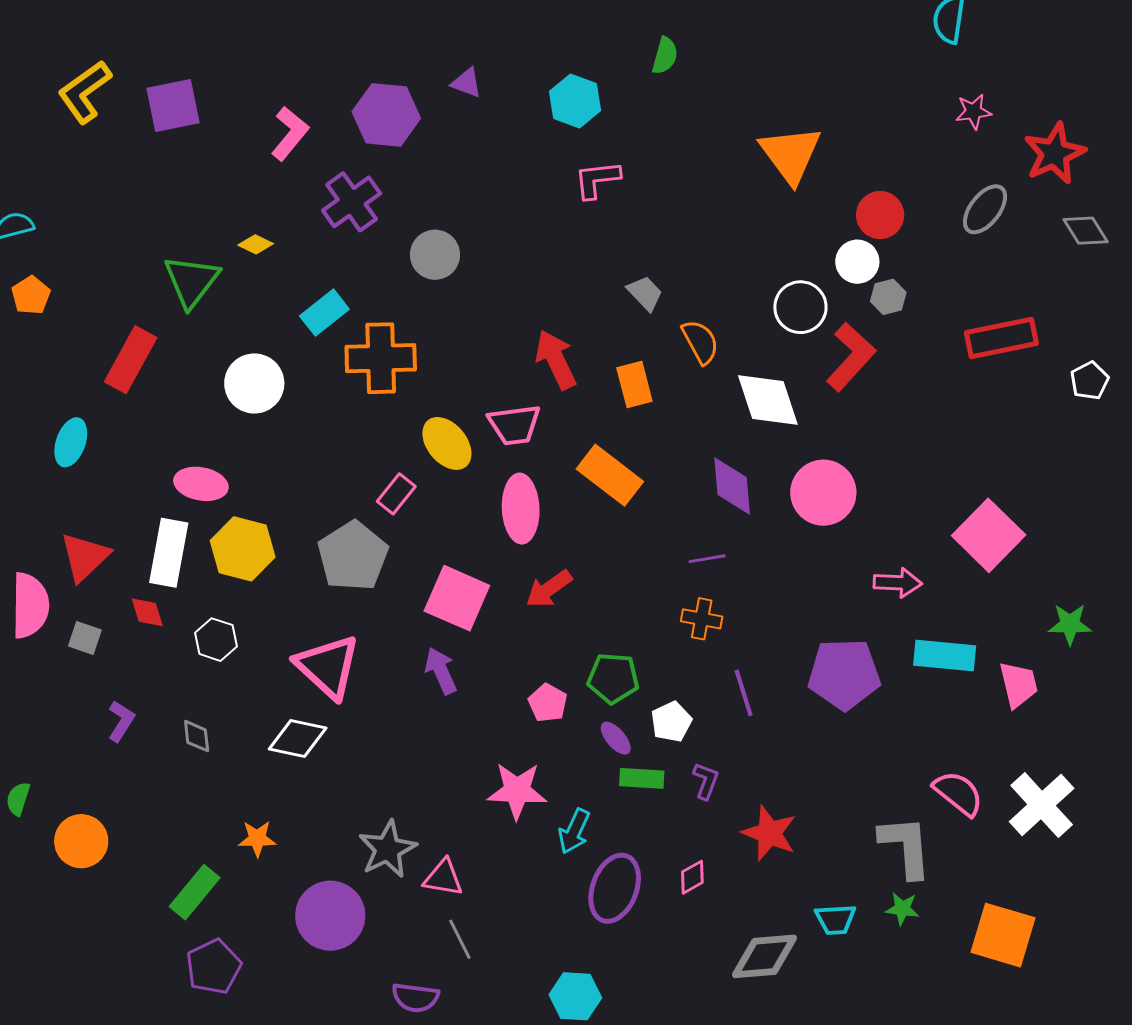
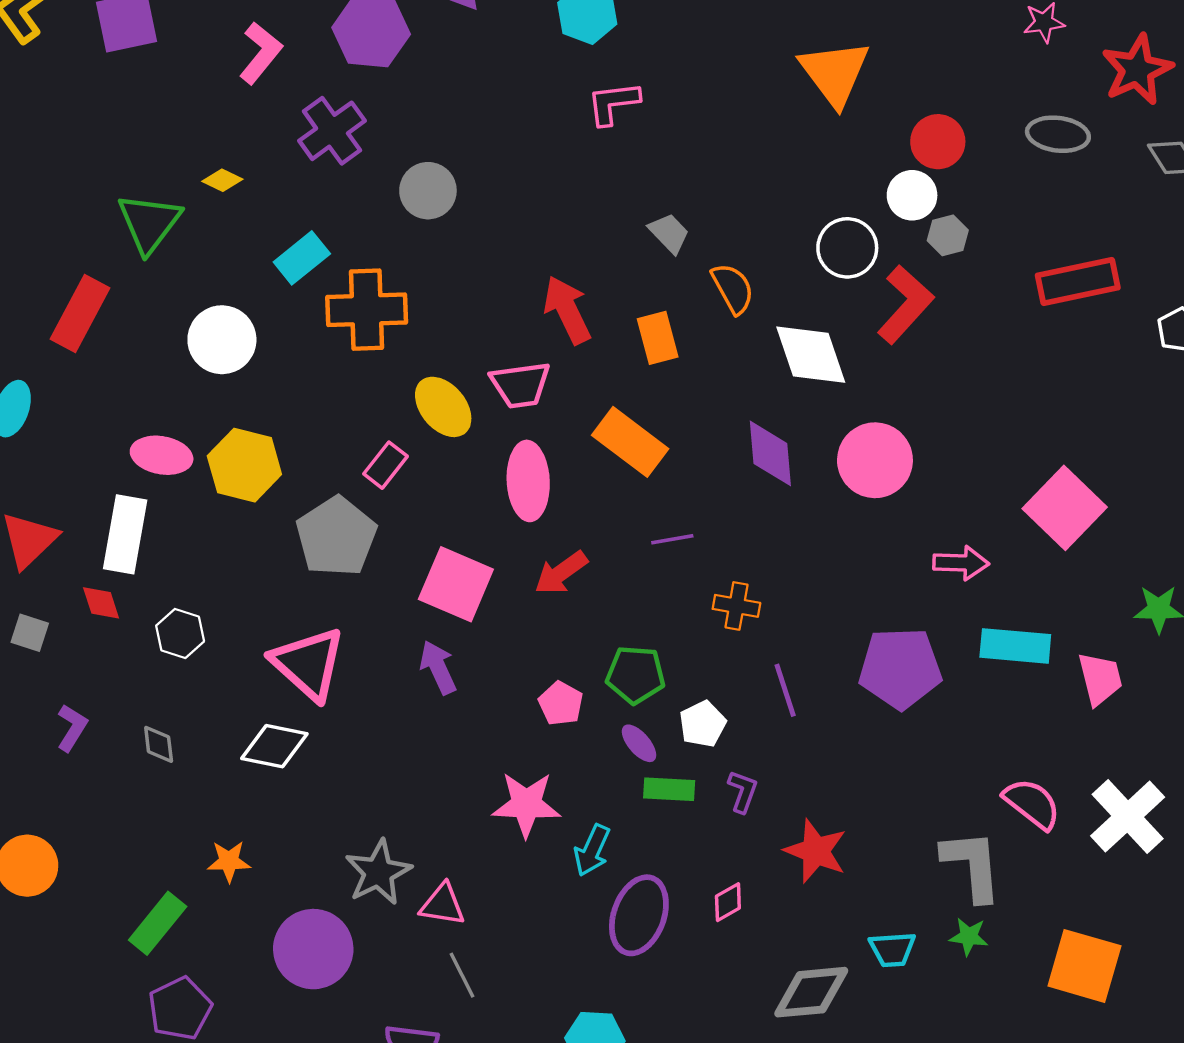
gray ellipse: (985, 209) -> (1058, 134), turned 60
yellow hexagon: (243, 549) -> (244, 465), moved
purple line: (707, 559) -> (672, 539), moved

